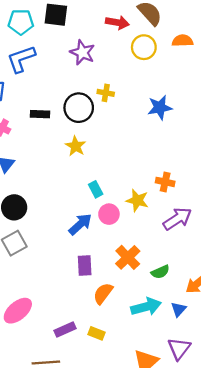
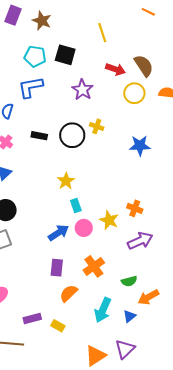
yellow star: (76, 146) -> (66, 181), moved
green semicircle: (160, 272) -> (129, 281), moved
cyan arrow: (146, 307) -> (103, 310), turned 120

